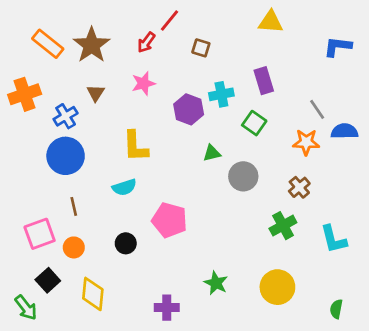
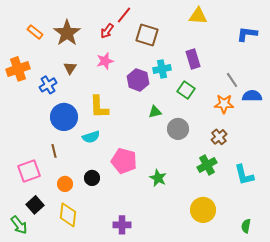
orange rectangle: (48, 44) -> (35, 32), size x0.7
brown square: (201, 48) -> (147, 35), size x1.6
blue circle: (66, 156) -> (64, 117), moved
orange circle: (74, 247) -> (65, 184), moved
green star: (216, 283) -> (158, 178), moved

